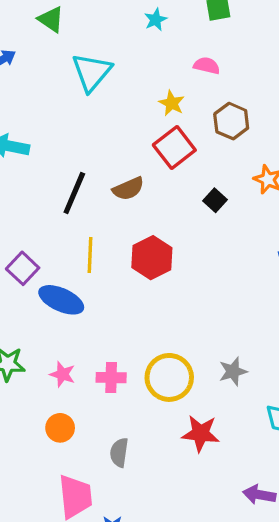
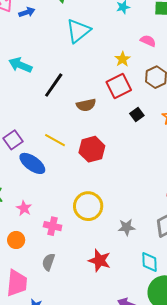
black line: (74, 193) -> (54, 85), moved
black square: (215, 200) -> (137, 115), moved
yellow line: (90, 255) -> (55, 140), turned -75
yellow circle: (169, 377) -> (88, 206), moved
pink cross: (111, 378) -> (53, 226), moved

